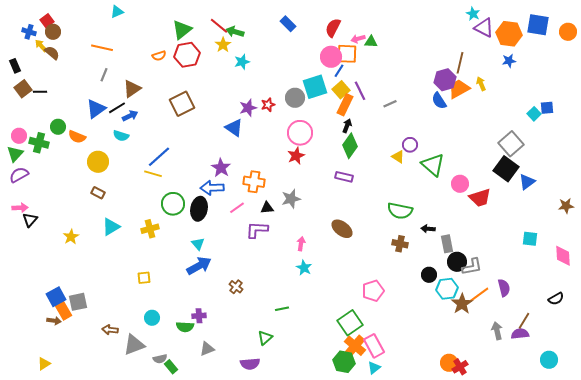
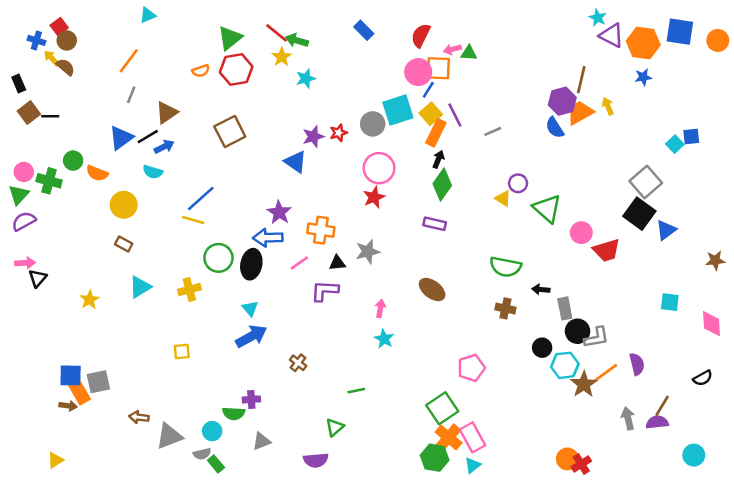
orange line: (102, 48) -> (129, 61), turned -65
blue square: (56, 297) -> (71, 375), turned 30
cyan circle: (152, 318) -> (212, 431), moved

